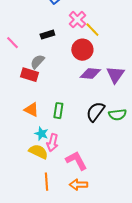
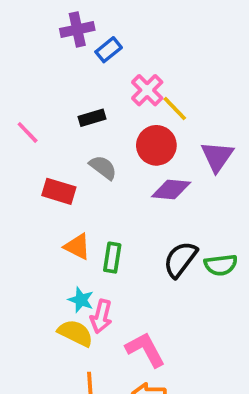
gray semicircle: (37, 62) -> (103, 167), moved, turned 84
purple triangle: (115, 75) -> (217, 156), moved
orange triangle: (31, 110) -> (77, 247), moved

